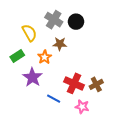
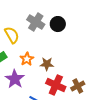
brown star: (60, 44) -> (47, 64), moved

